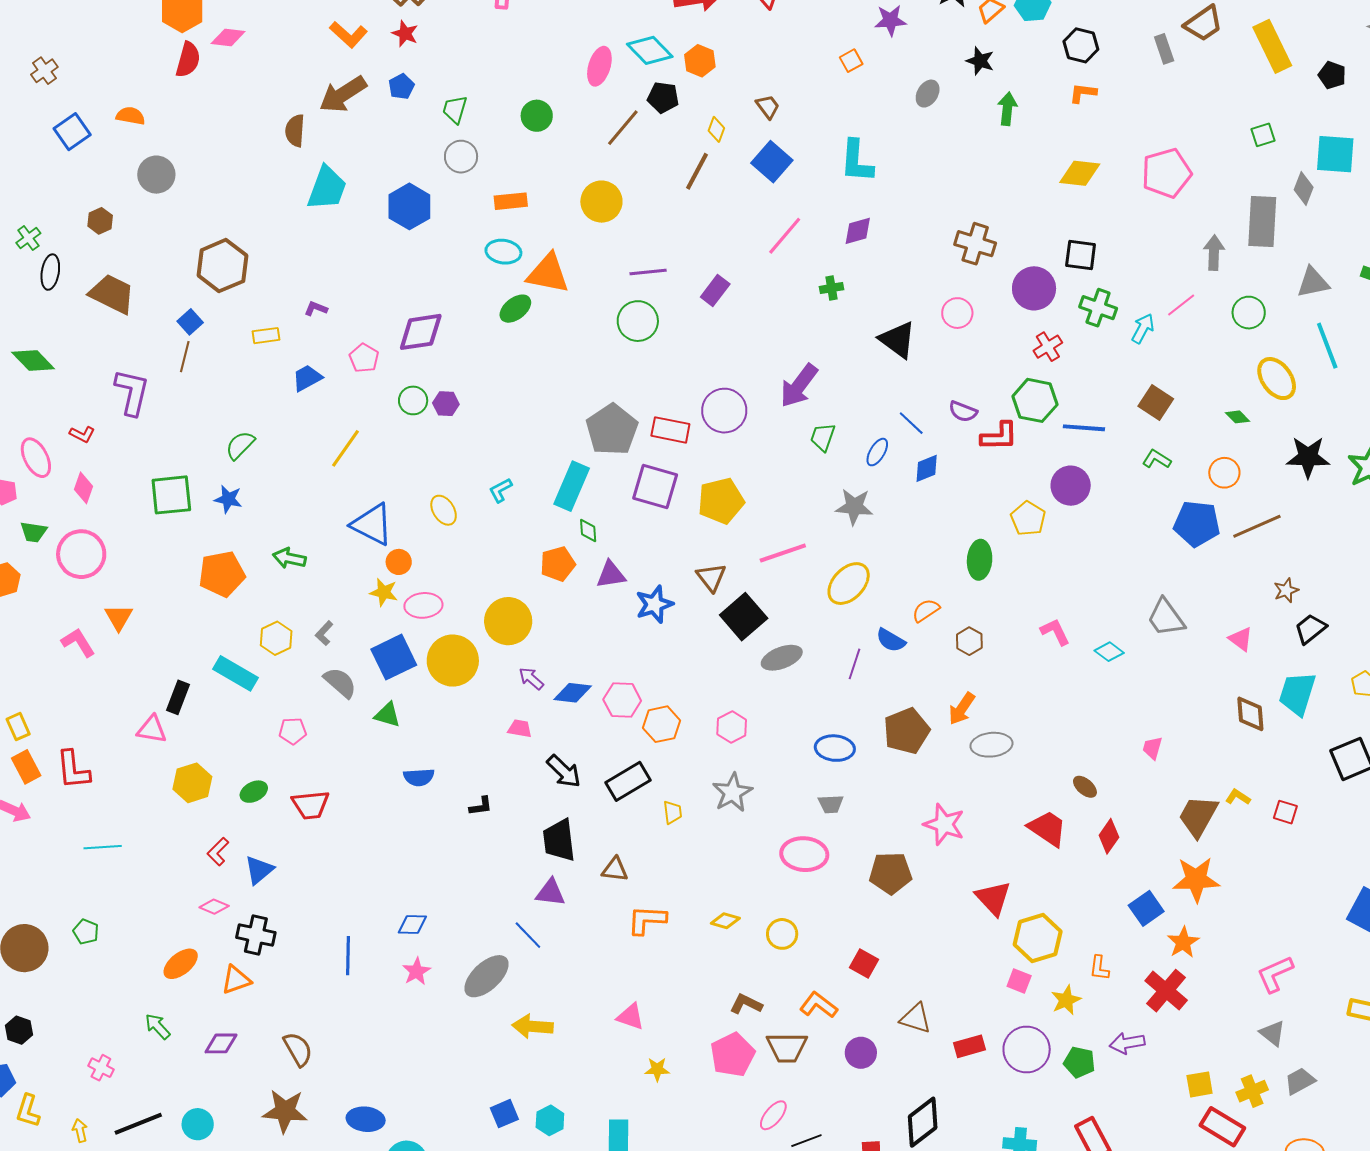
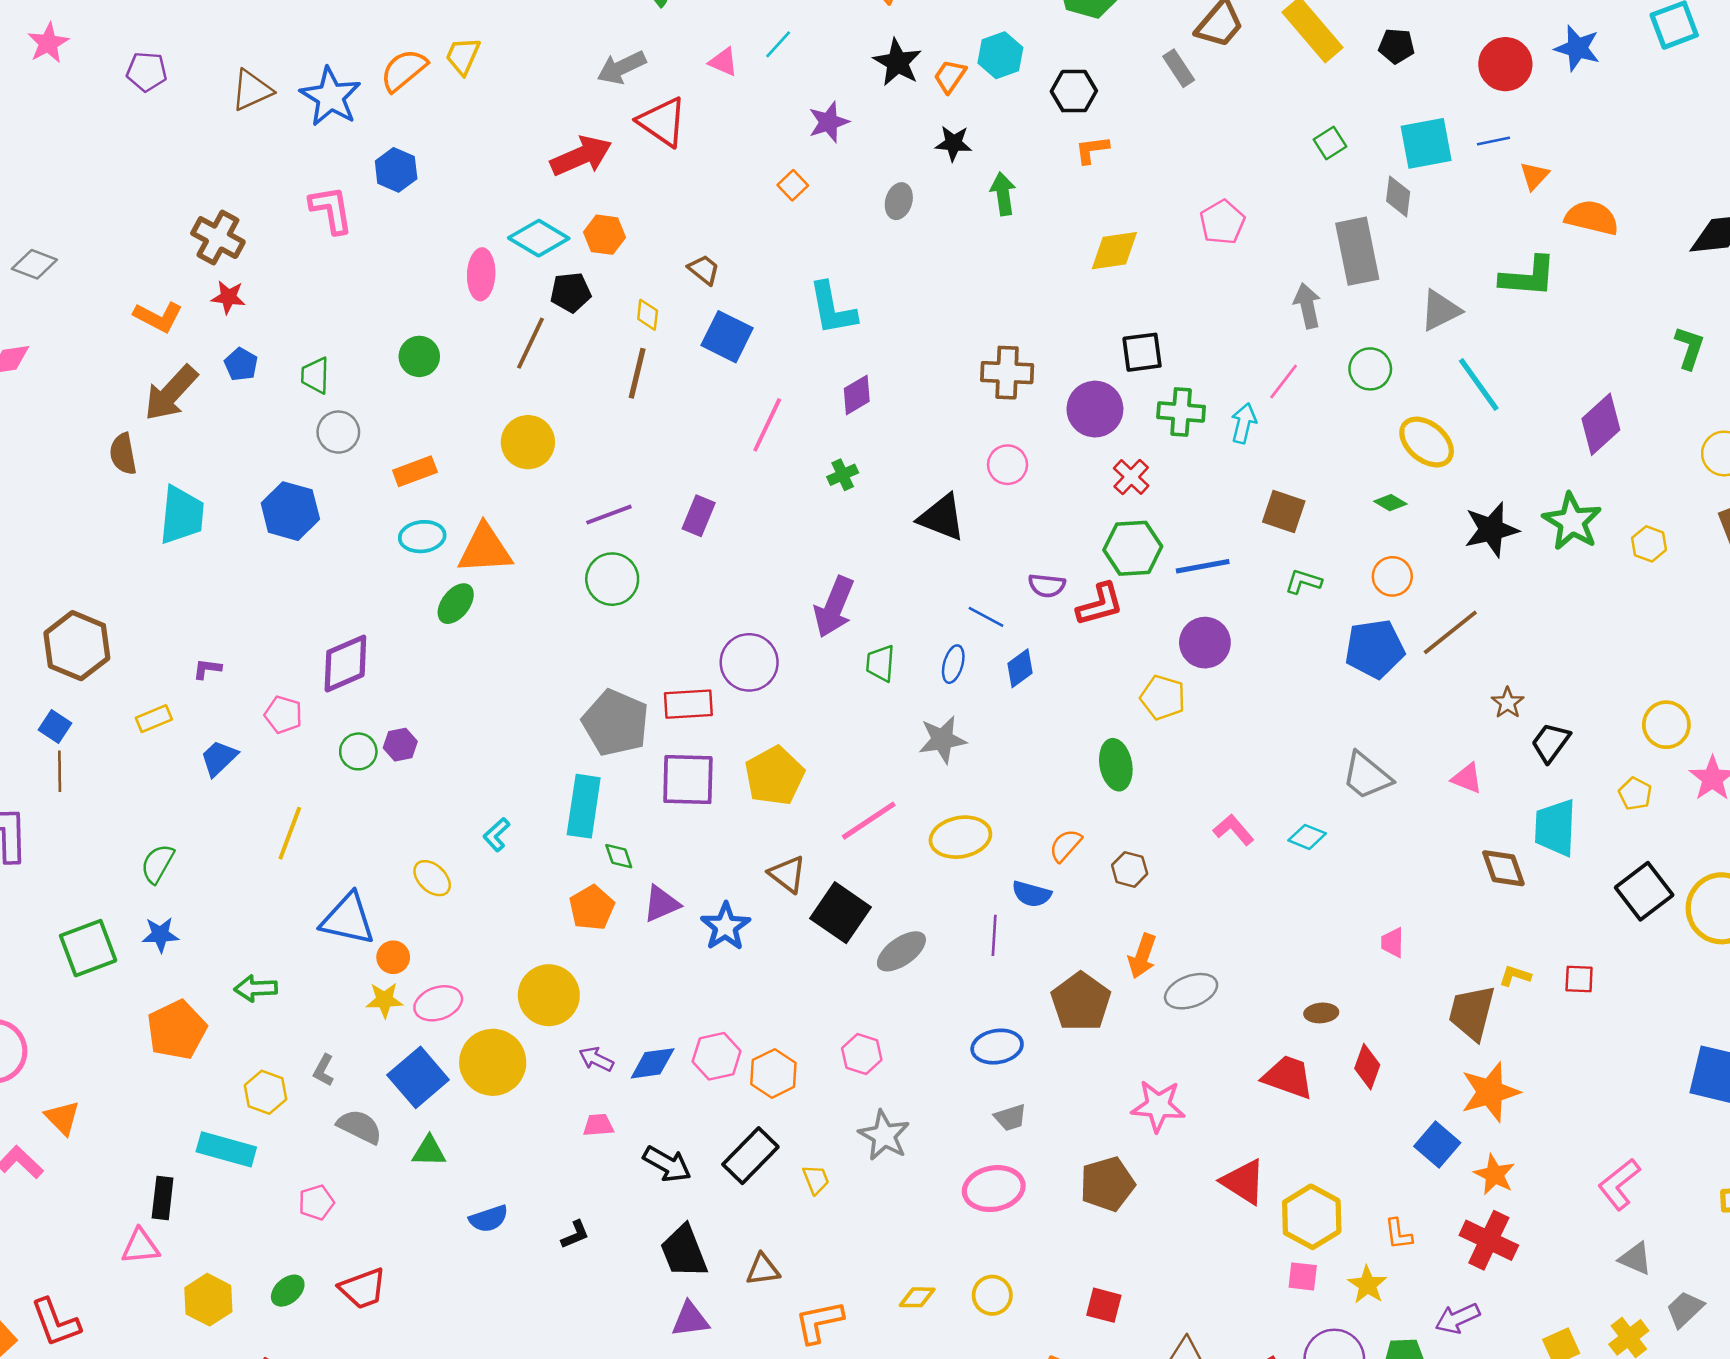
pink pentagon: (1166, 173) -> (1222, 222), size x0.7
yellow ellipse: (849, 584) -> (960, 837), turned 51
brown ellipse: (1085, 787) -> (1321, 1013), turned -30

